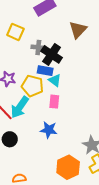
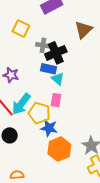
black cross: (52, 54) -> (56, 53), turned 30
yellow pentagon: (32, 86) -> (39, 113), moved
orange hexagon: (68, 167) -> (59, 149), moved

